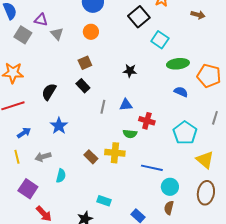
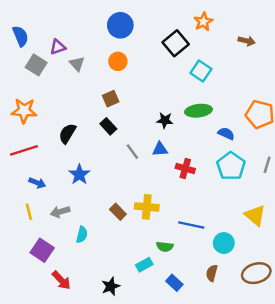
purple triangle: (41, 20) -> (58, 47), turned -32
green ellipse: (178, 64) -> (199, 111), moved
black star: (130, 71) -> (165, 120), moved
gray line: (103, 107) -> (132, 152), turned -48
blue arrow: (24, 133) -> (37, 183), turned 56
cyan pentagon: (185, 133) -> (231, 166), moved
green semicircle: (130, 134) -> (165, 247), moved
cyan circle: (170, 187) -> (224, 243), moved
brown ellipse: (206, 193) -> (256, 273), moved, turned 65
cyan rectangle: (104, 201) -> (144, 265), moved, turned -48

